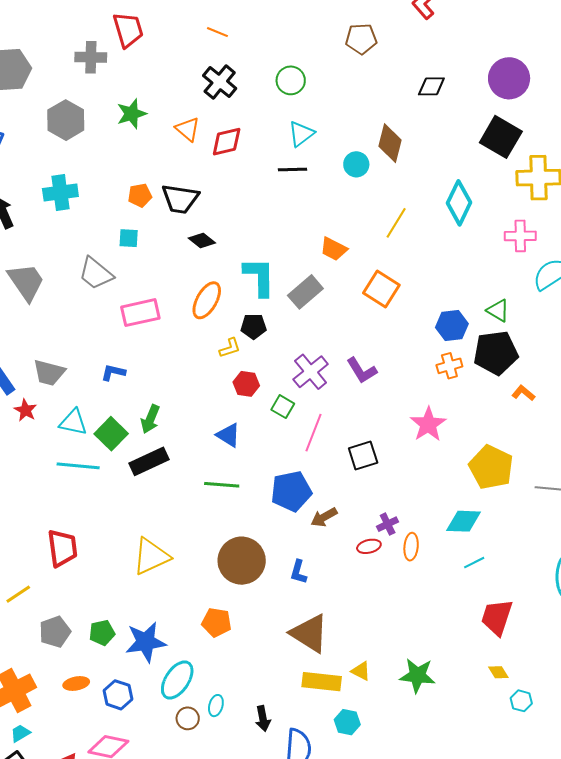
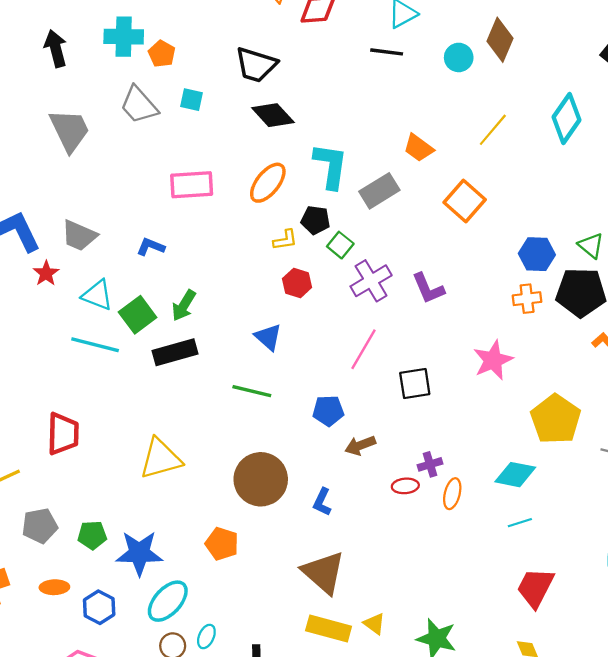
orange pentagon: (140, 195) -> (162, 54), moved, turned 30
black diamond: (202, 240) -> (273, 115), size x1.4
gray trapezoid: (96, 273) -> (139, 105), moved
green square: (283, 407) -> (340, 245), moved
blue pentagon: (291, 491) -> (328, 411), size x0.7

